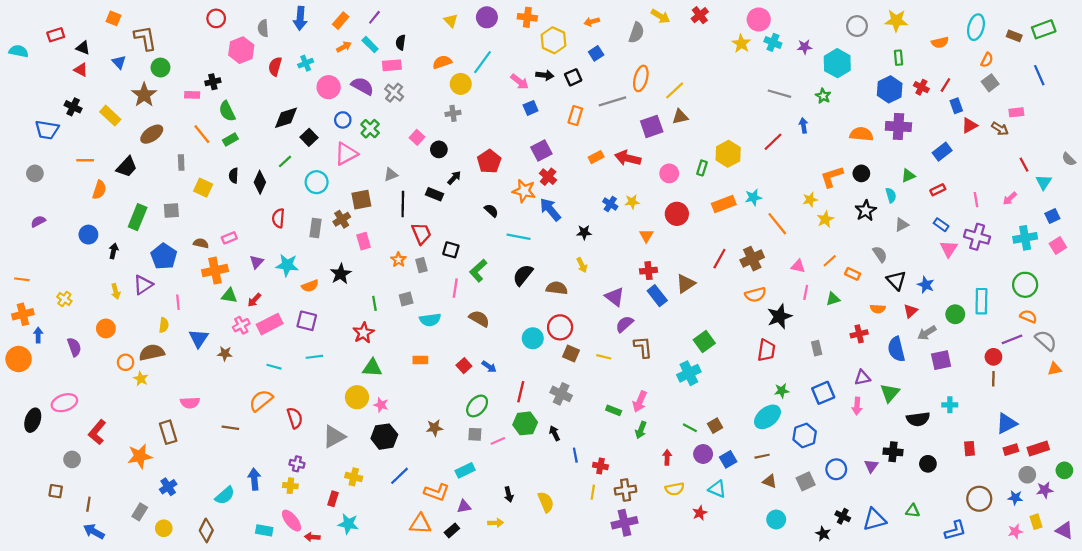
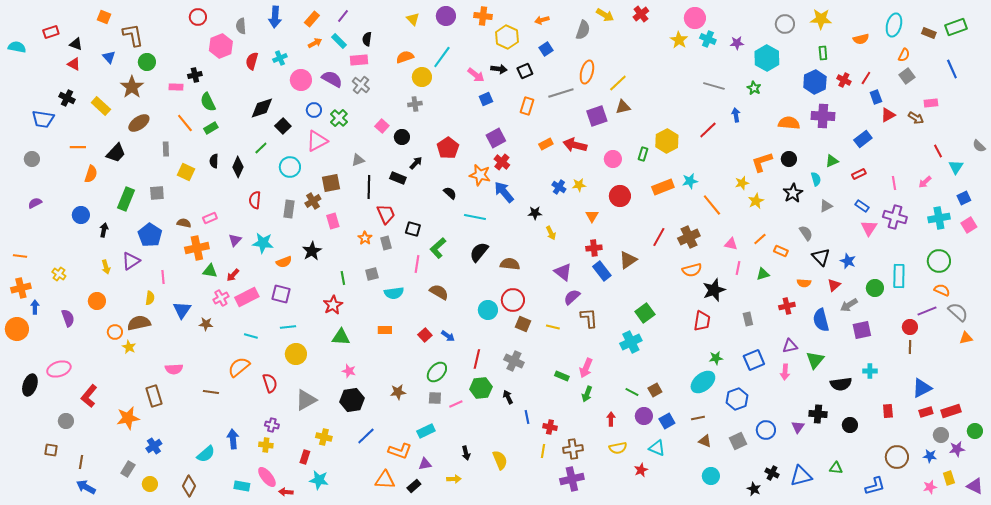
yellow arrow: (582, 265) -> (551, 233), moved
yellow circle: (357, 397) -> (296, 354), moved

